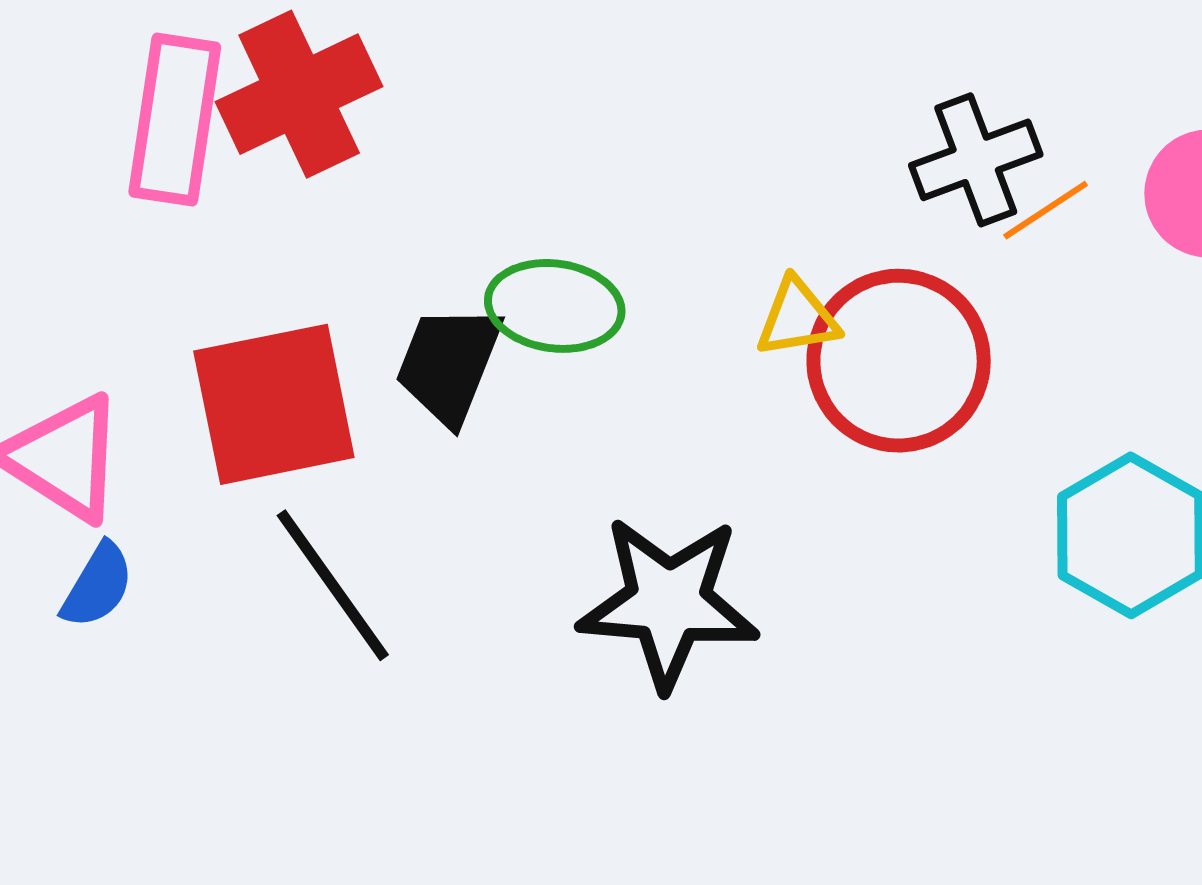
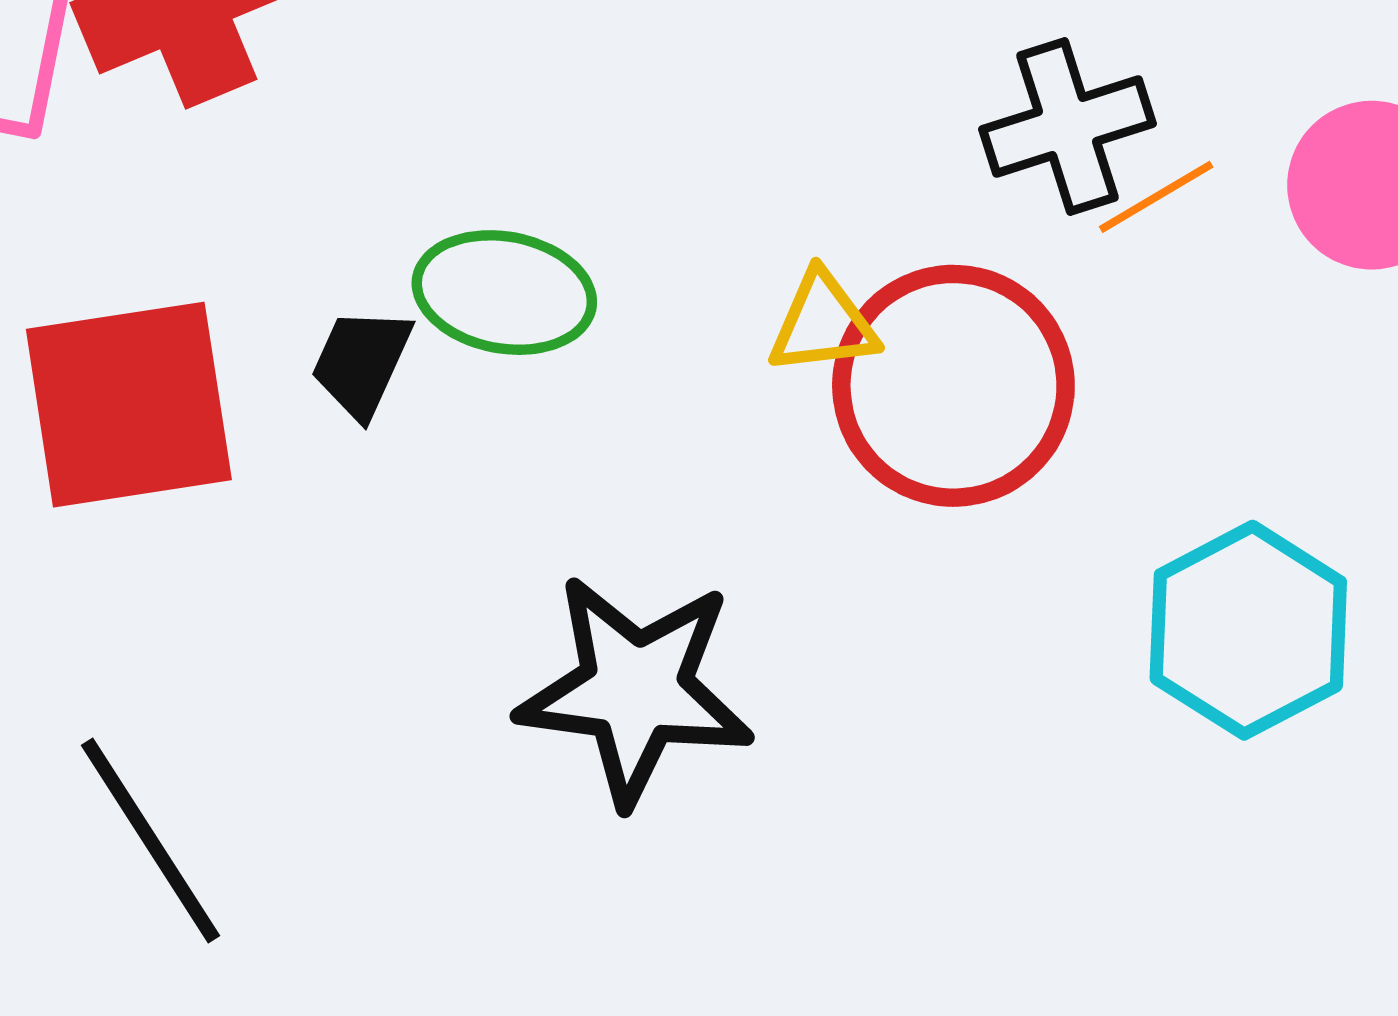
black trapezoid: (449, 364) -> (362, 363), size x0.7
black line: (333, 585) -> (151, 841), moved

